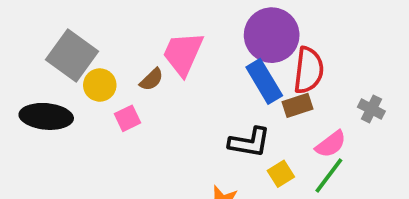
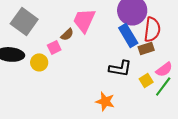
yellow circle: (100, 85) -> (39, 62), moved
pink square: (127, 118) -> (54, 47), moved
yellow square: (281, 174) -> (146, 80), moved

